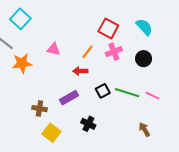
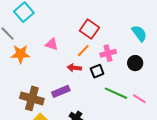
red square: (108, 28) -> (89, 29), moved
black square: (103, 91) -> (97, 71), moved
brown cross: (39, 109) -> (32, 98), size x1.6

